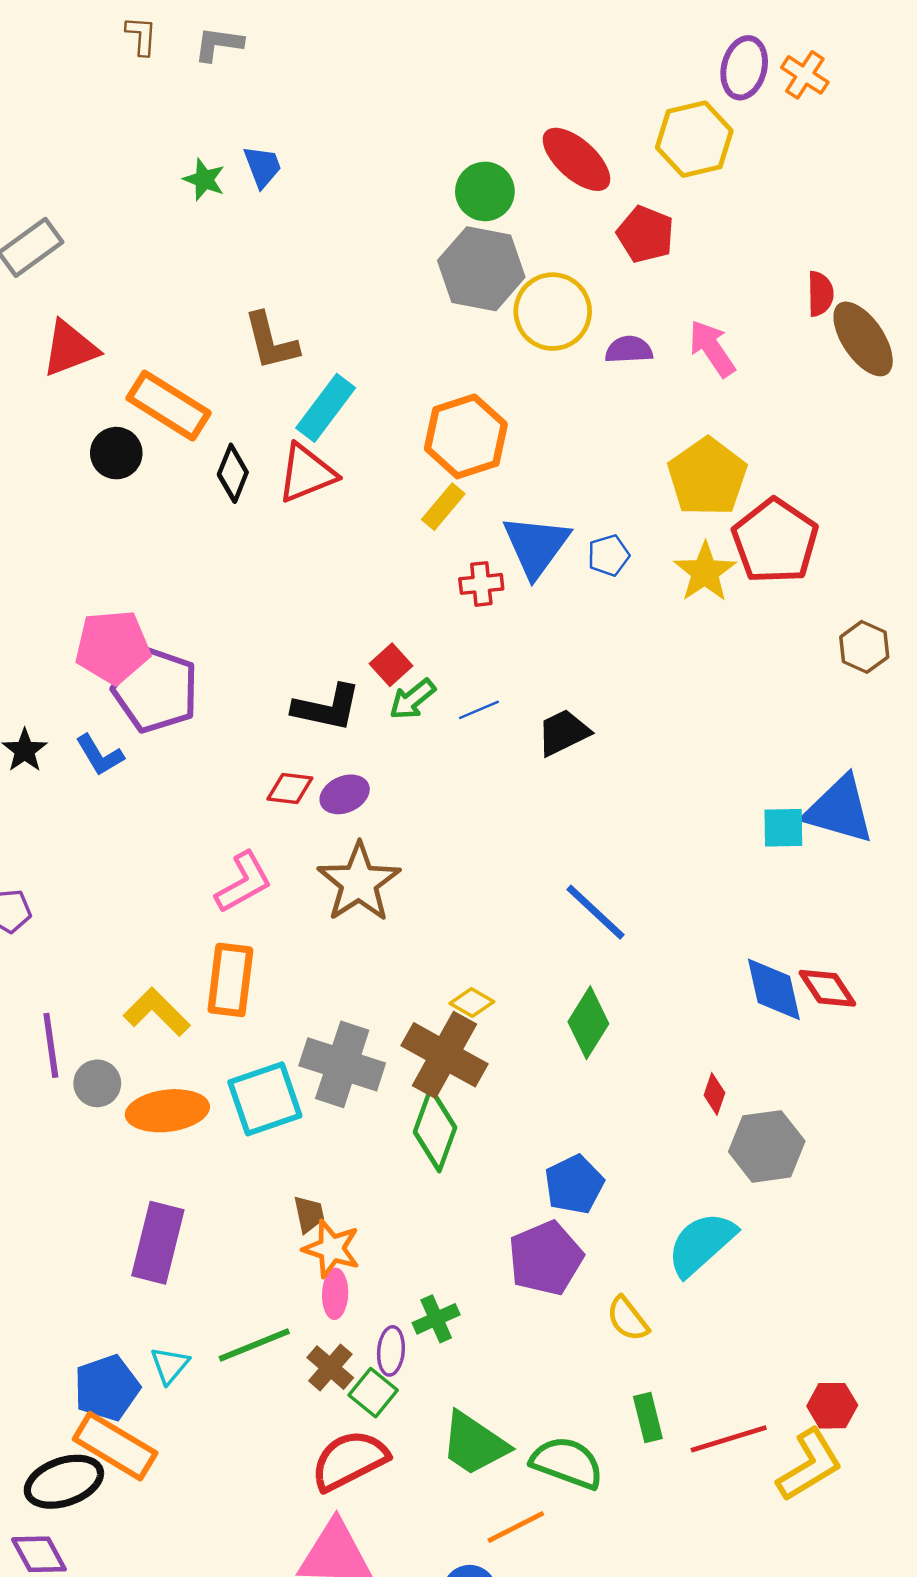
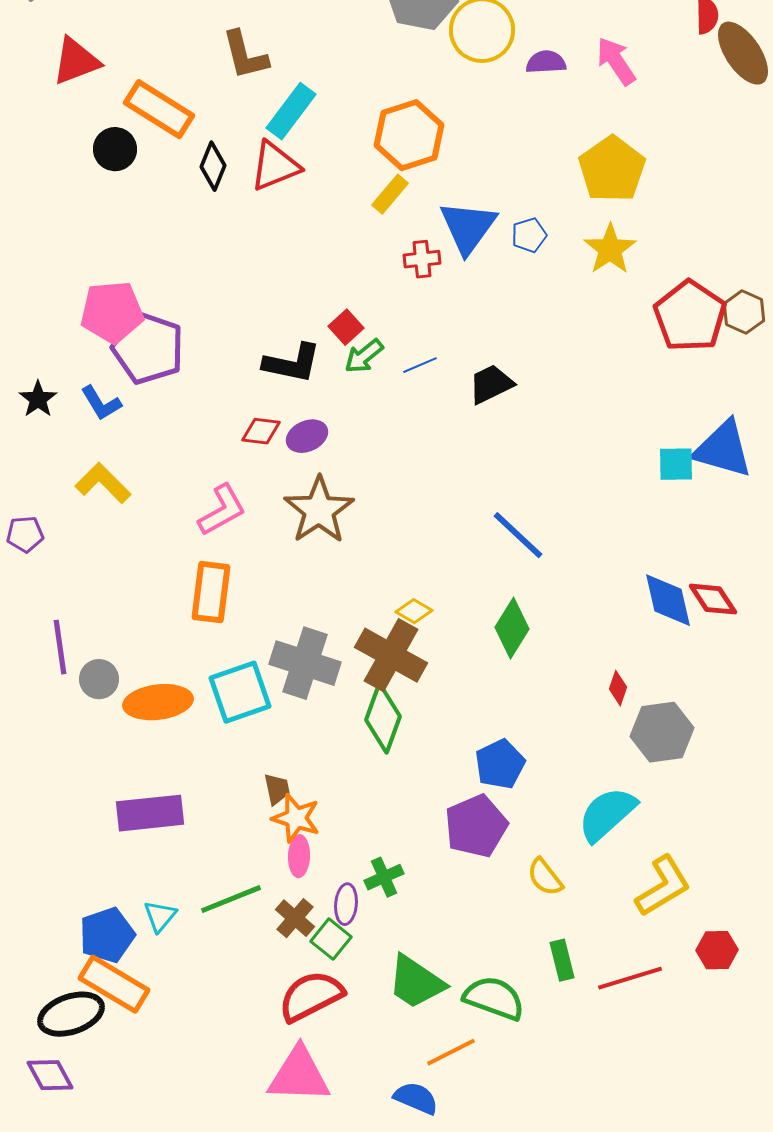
red pentagon: (775, 541) -> (690, 316), moved
yellow L-shape: (157, 1012) -> (103, 483), moved
purple rectangle: (158, 1243) -> (150, 813), turned 70
yellow L-shape: (810, 1465) -> (663, 886), moved

